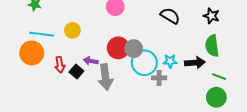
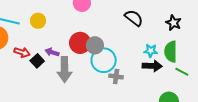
cyan star: (170, 61) -> (151, 51), moved
red arrow: (60, 65) -> (22, 52), turned -70
green line: (219, 77) -> (182, 72), moved

